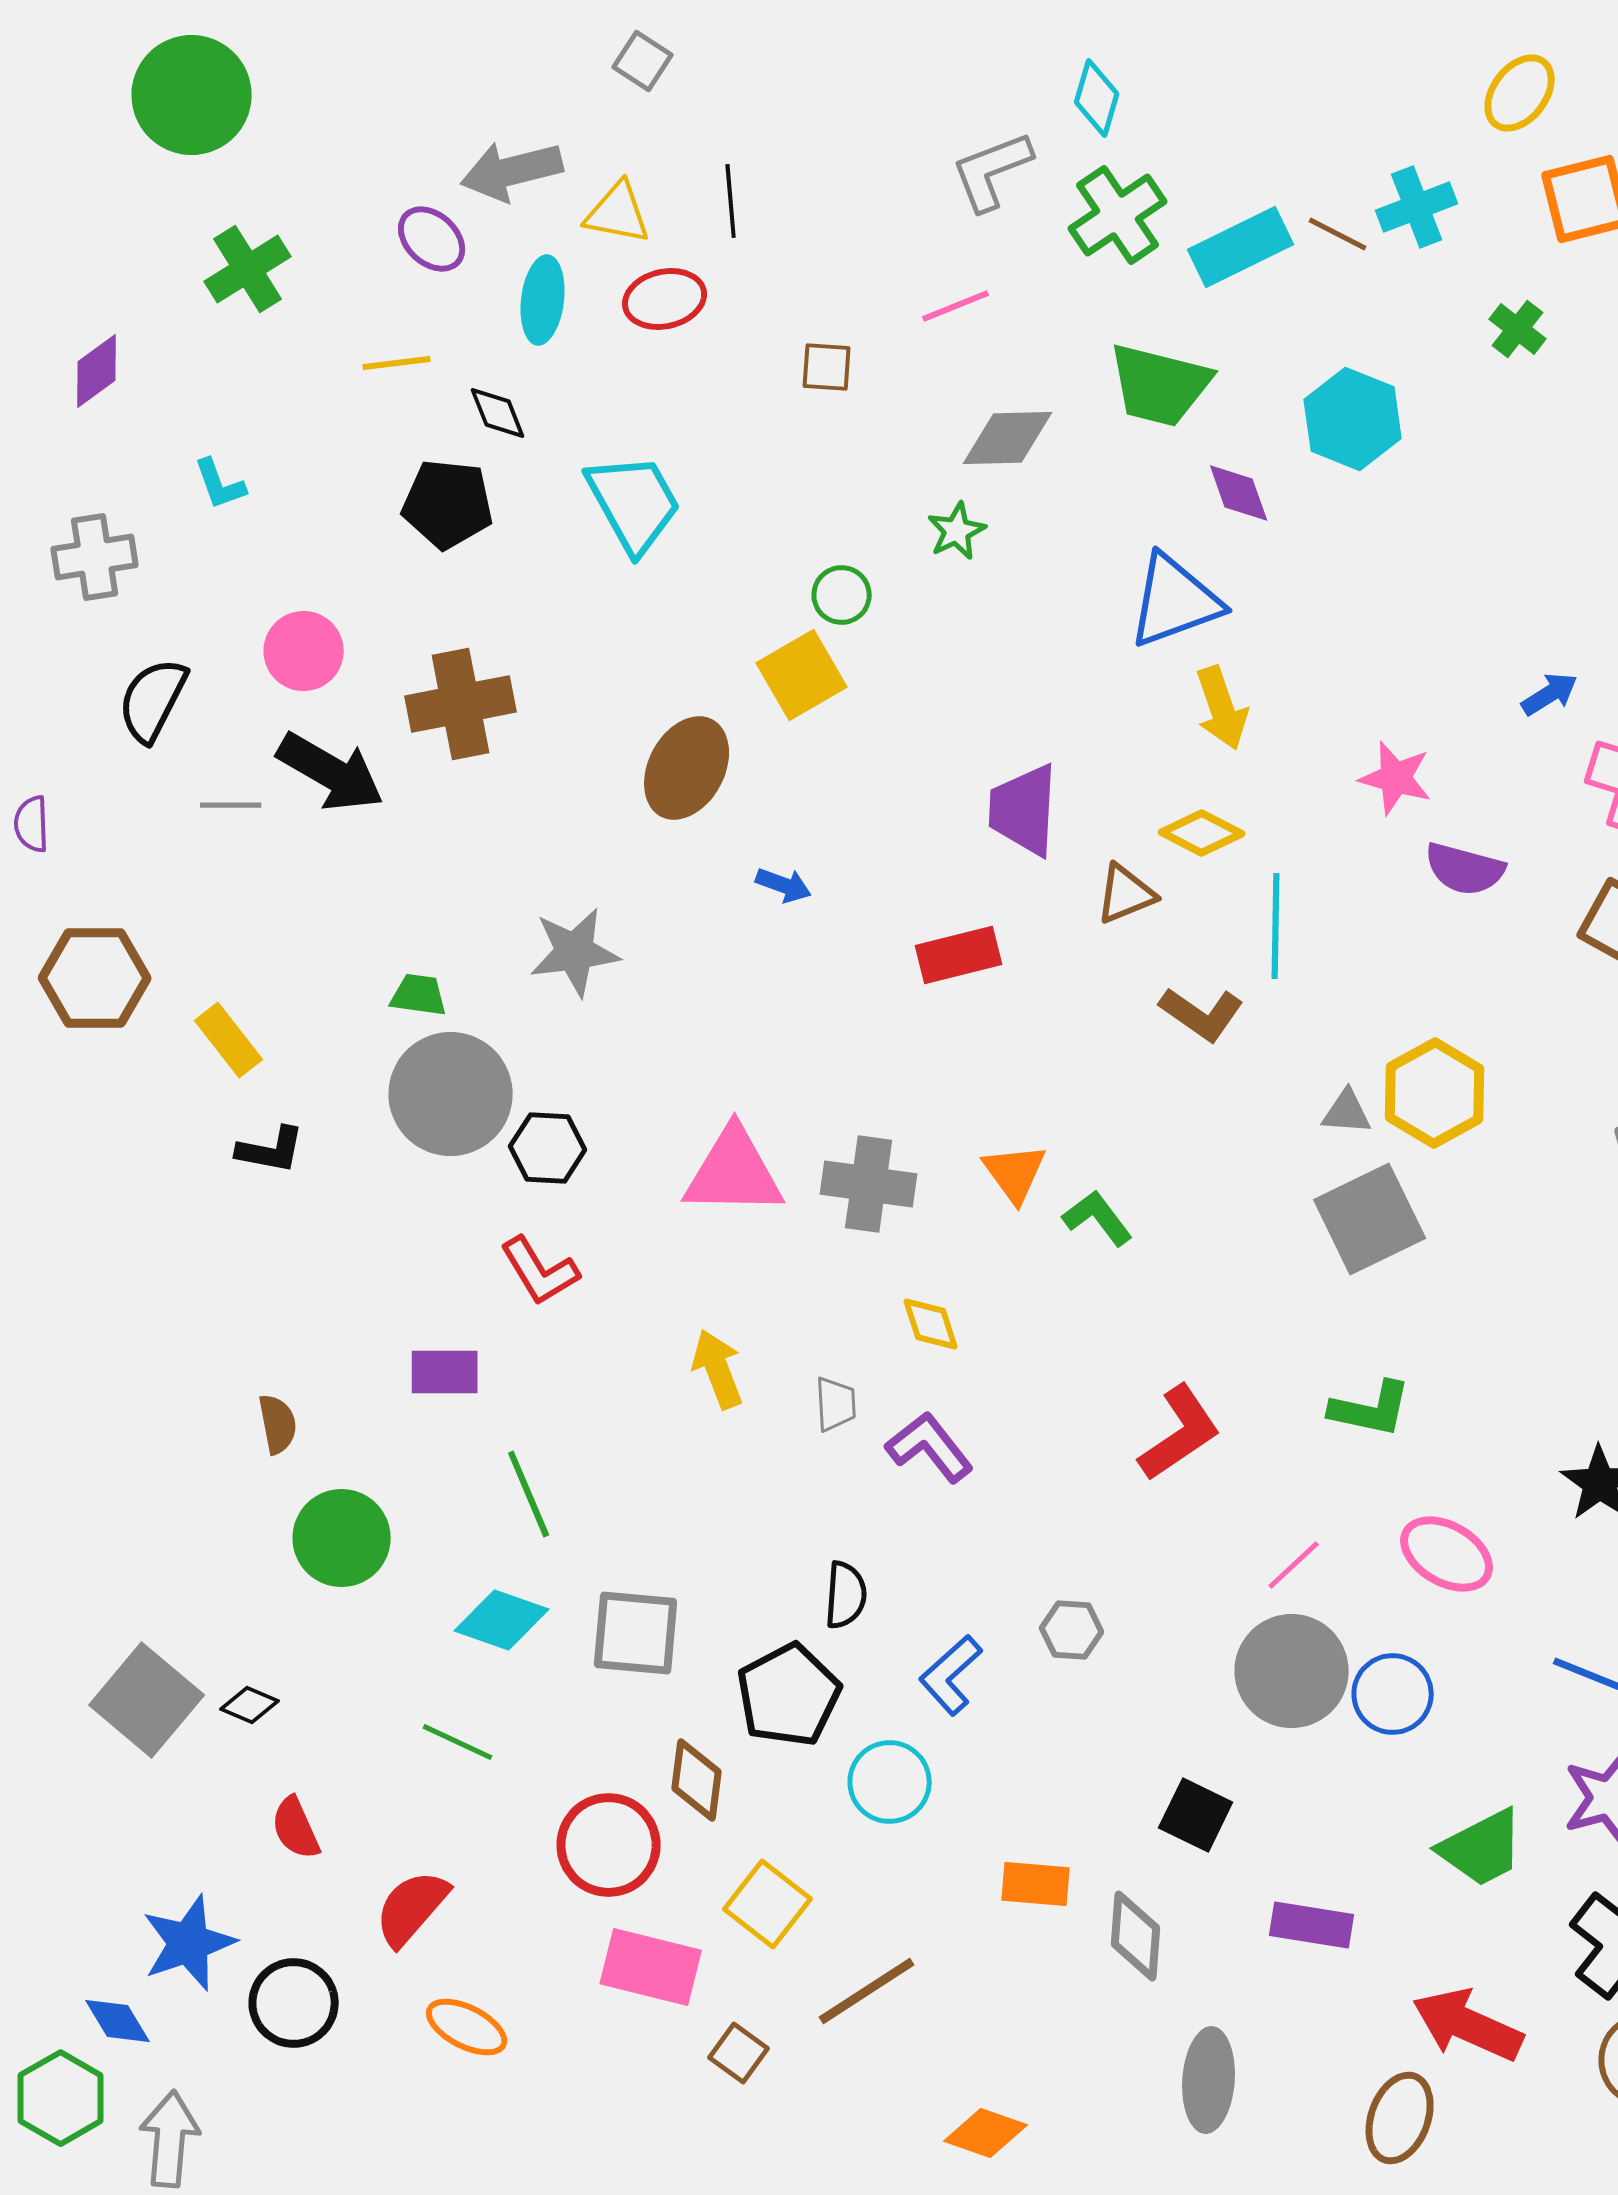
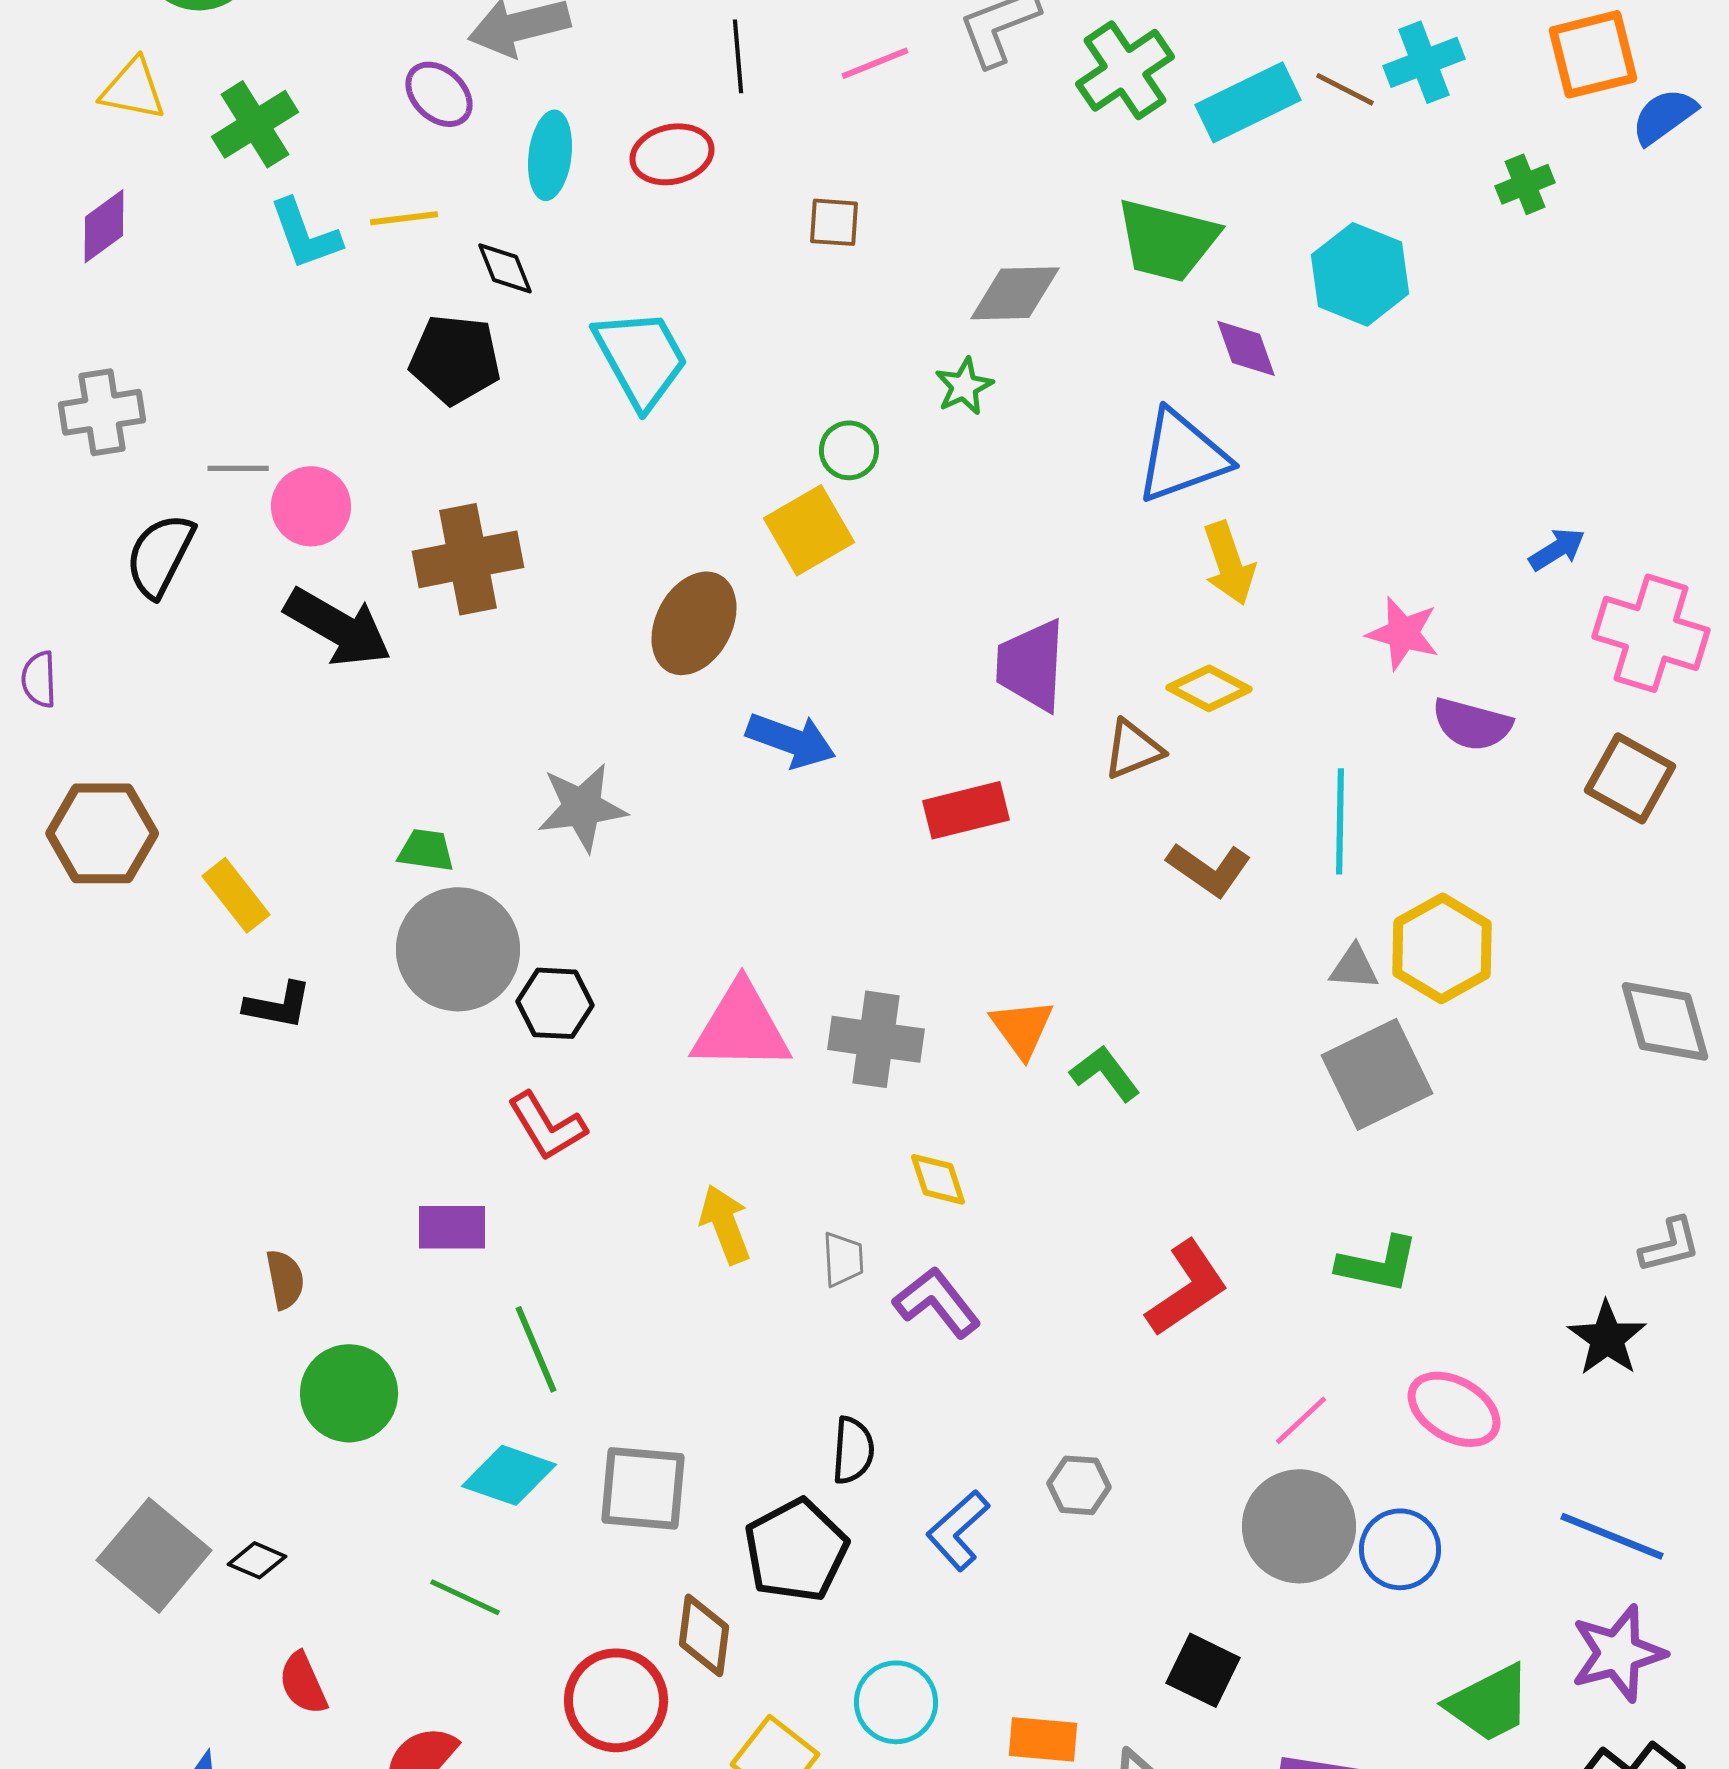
yellow triangle: (618, 213) -> (133, 89), moved
pink line: (956, 306) -> (875, 63), moved
green cross: (1518, 329) -> (1525, 184), turned 30
cyan L-shape: (220, 484) -> (305, 234), moved, size x1.4
gray line: (231, 805) -> (238, 468), moved
blue arrow: (784, 885) -> (791, 740), size x1.6
cyan line: (1276, 926) -> (1340, 821), moved
cyan circle: (890, 1782) -> (896, 1702), moved

